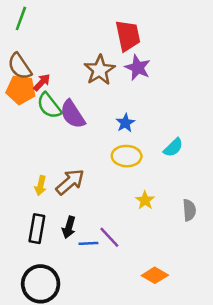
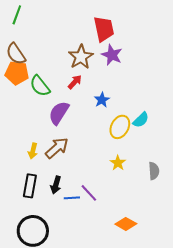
red arrow: (42, 82) -> (75, 82), moved
purple semicircle: (73, 114) -> (59, 113), moved, turned 65
yellow ellipse: (127, 156) -> (120, 127), moved, turned -65

